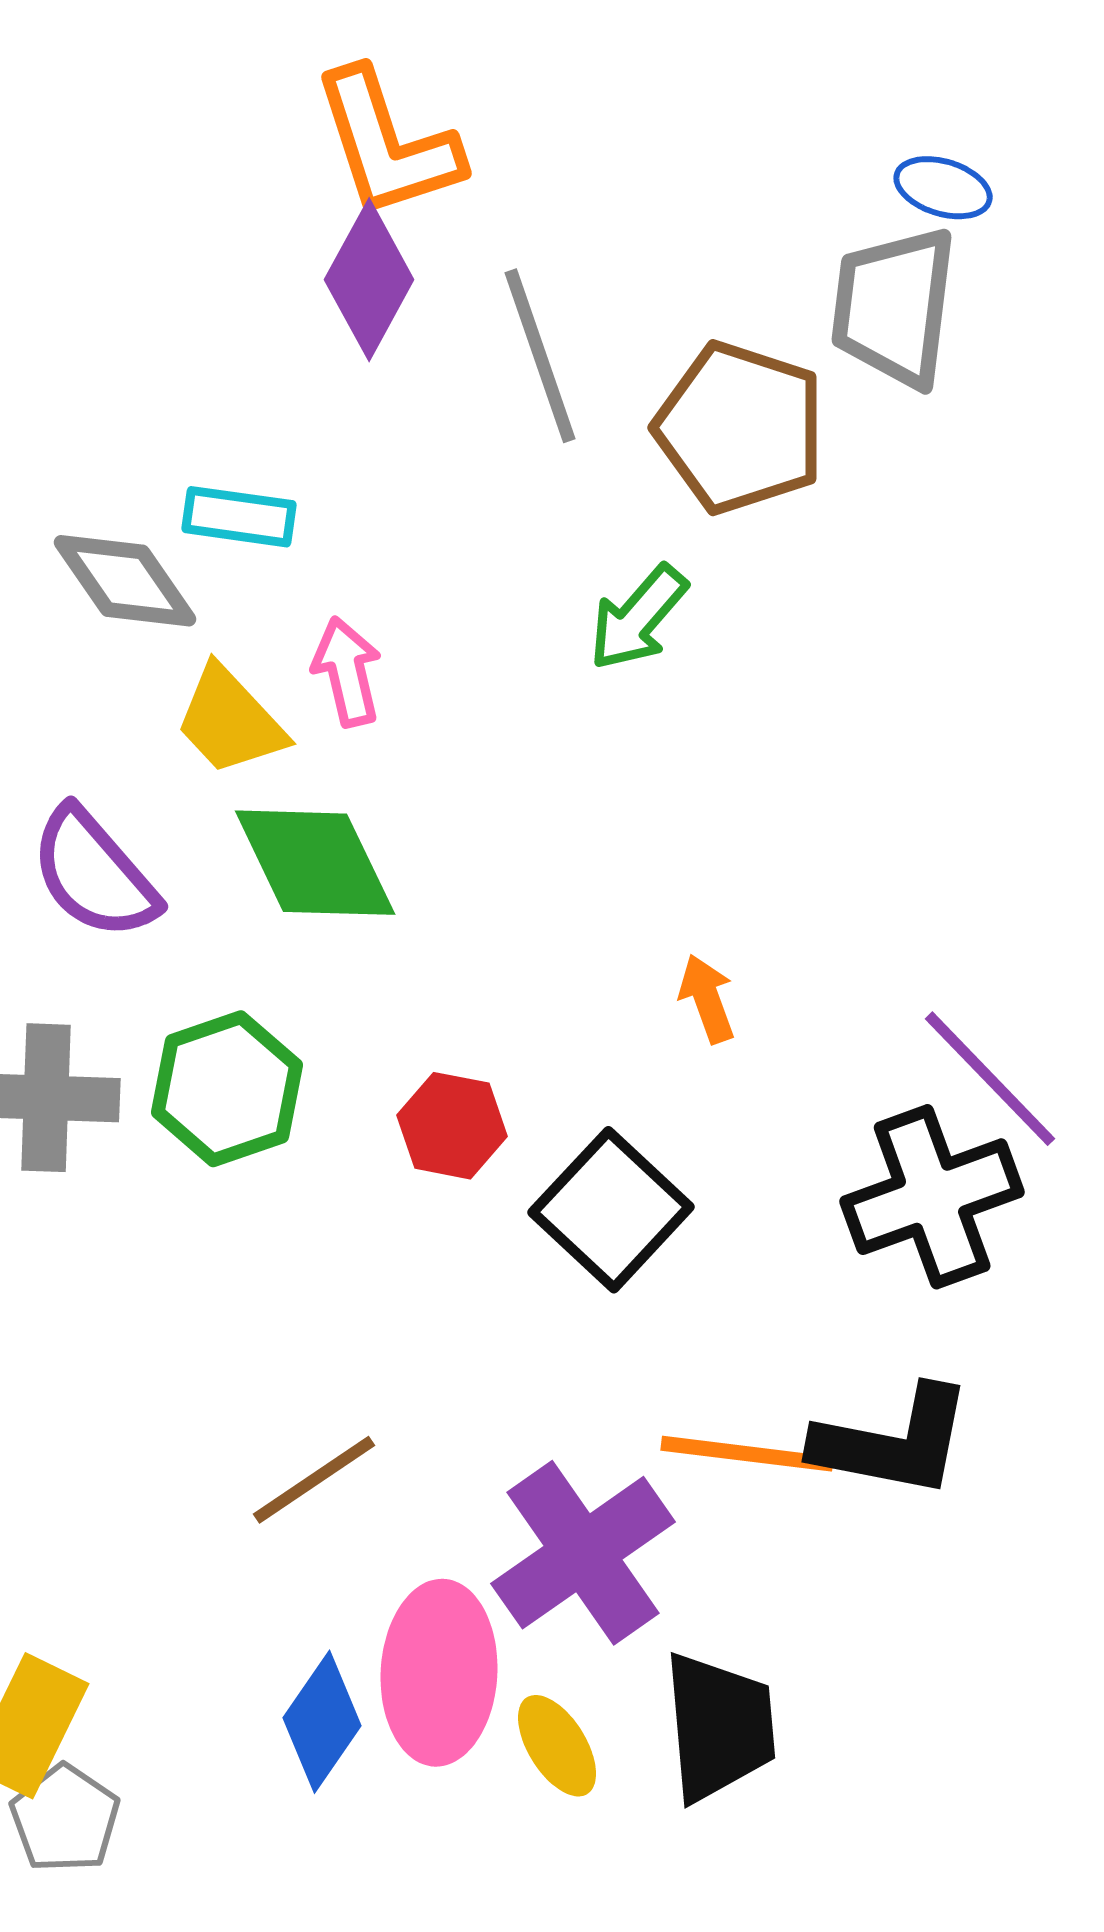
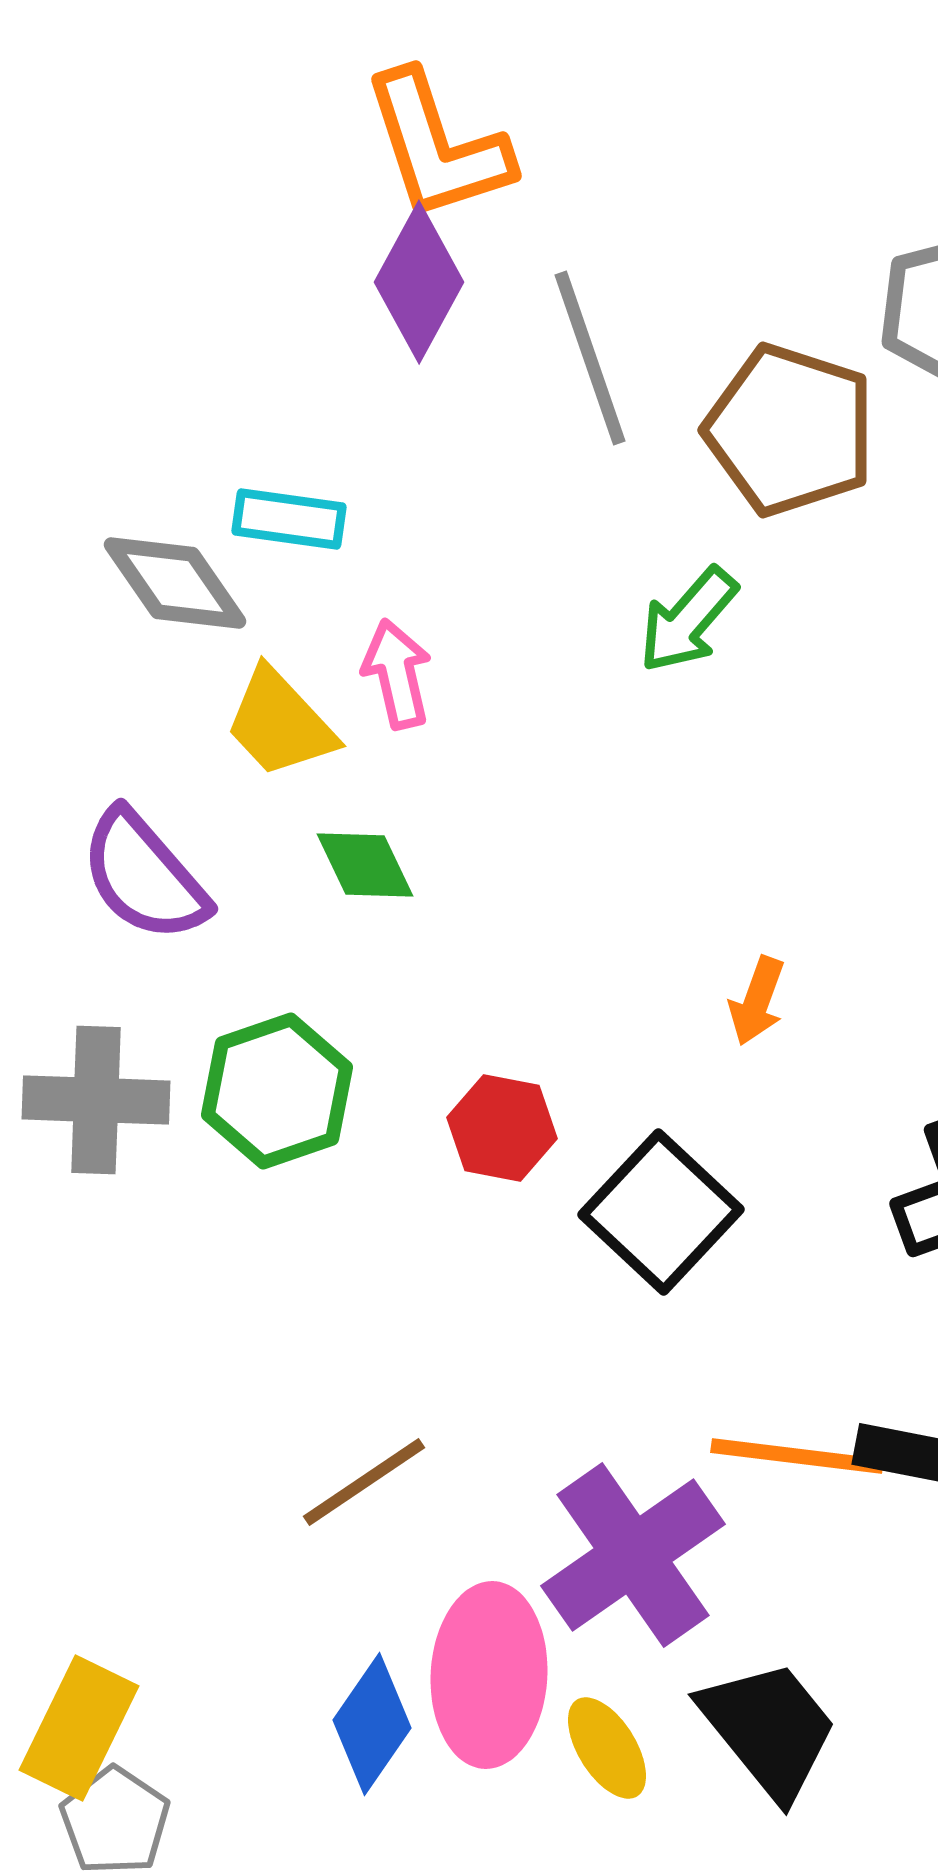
green diamond: (315, 863) -> (365, 865), size x0.6
orange arrow: (707, 999) -> (757, 1001), turned -140
black trapezoid: (719, 1727) -> (769, 1729), turned -34

